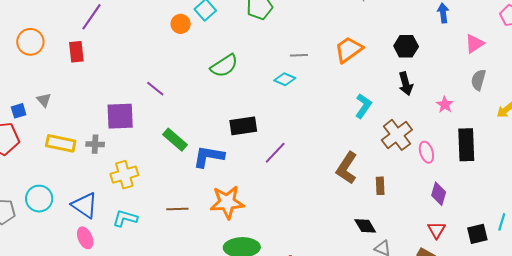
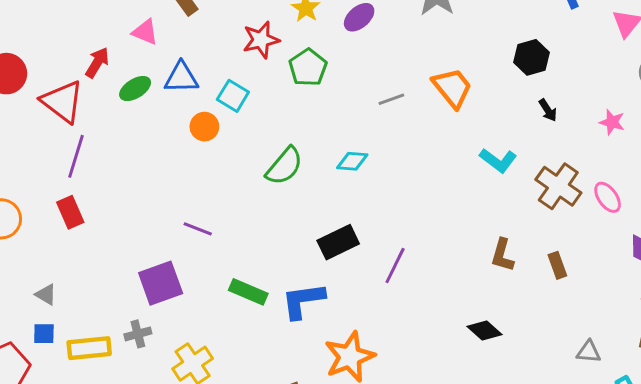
orange trapezoid: (349, 50) -> (452, 88), turned 104
gray line: (299, 55) -> (391, 99), moved
cyan diamond: (285, 79) -> (352, 161), moved
black arrow: (406, 84) -> (548, 110), size x0.7
cyan L-shape: (363, 106) -> (498, 160), turned 110
blue square: (19, 111) -> (44, 334), moved, turned 35
brown L-shape: (347, 168) -> (502, 255), size x0.7
black diamond: (365, 226) -> (485, 331), moved

